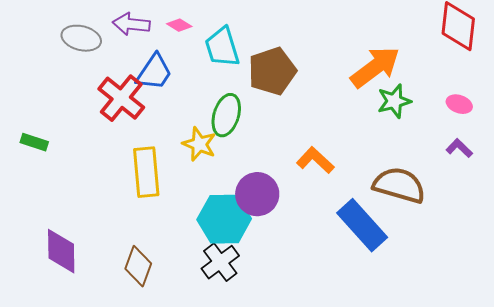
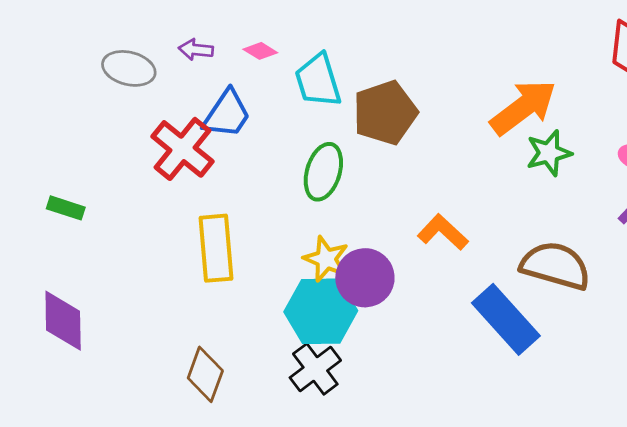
purple arrow: (131, 24) -> (196, 50), size x0.7
yellow star: (199, 144) -> (326, 259), moved
purple diamond: (61, 251) -> (63, 321), moved

